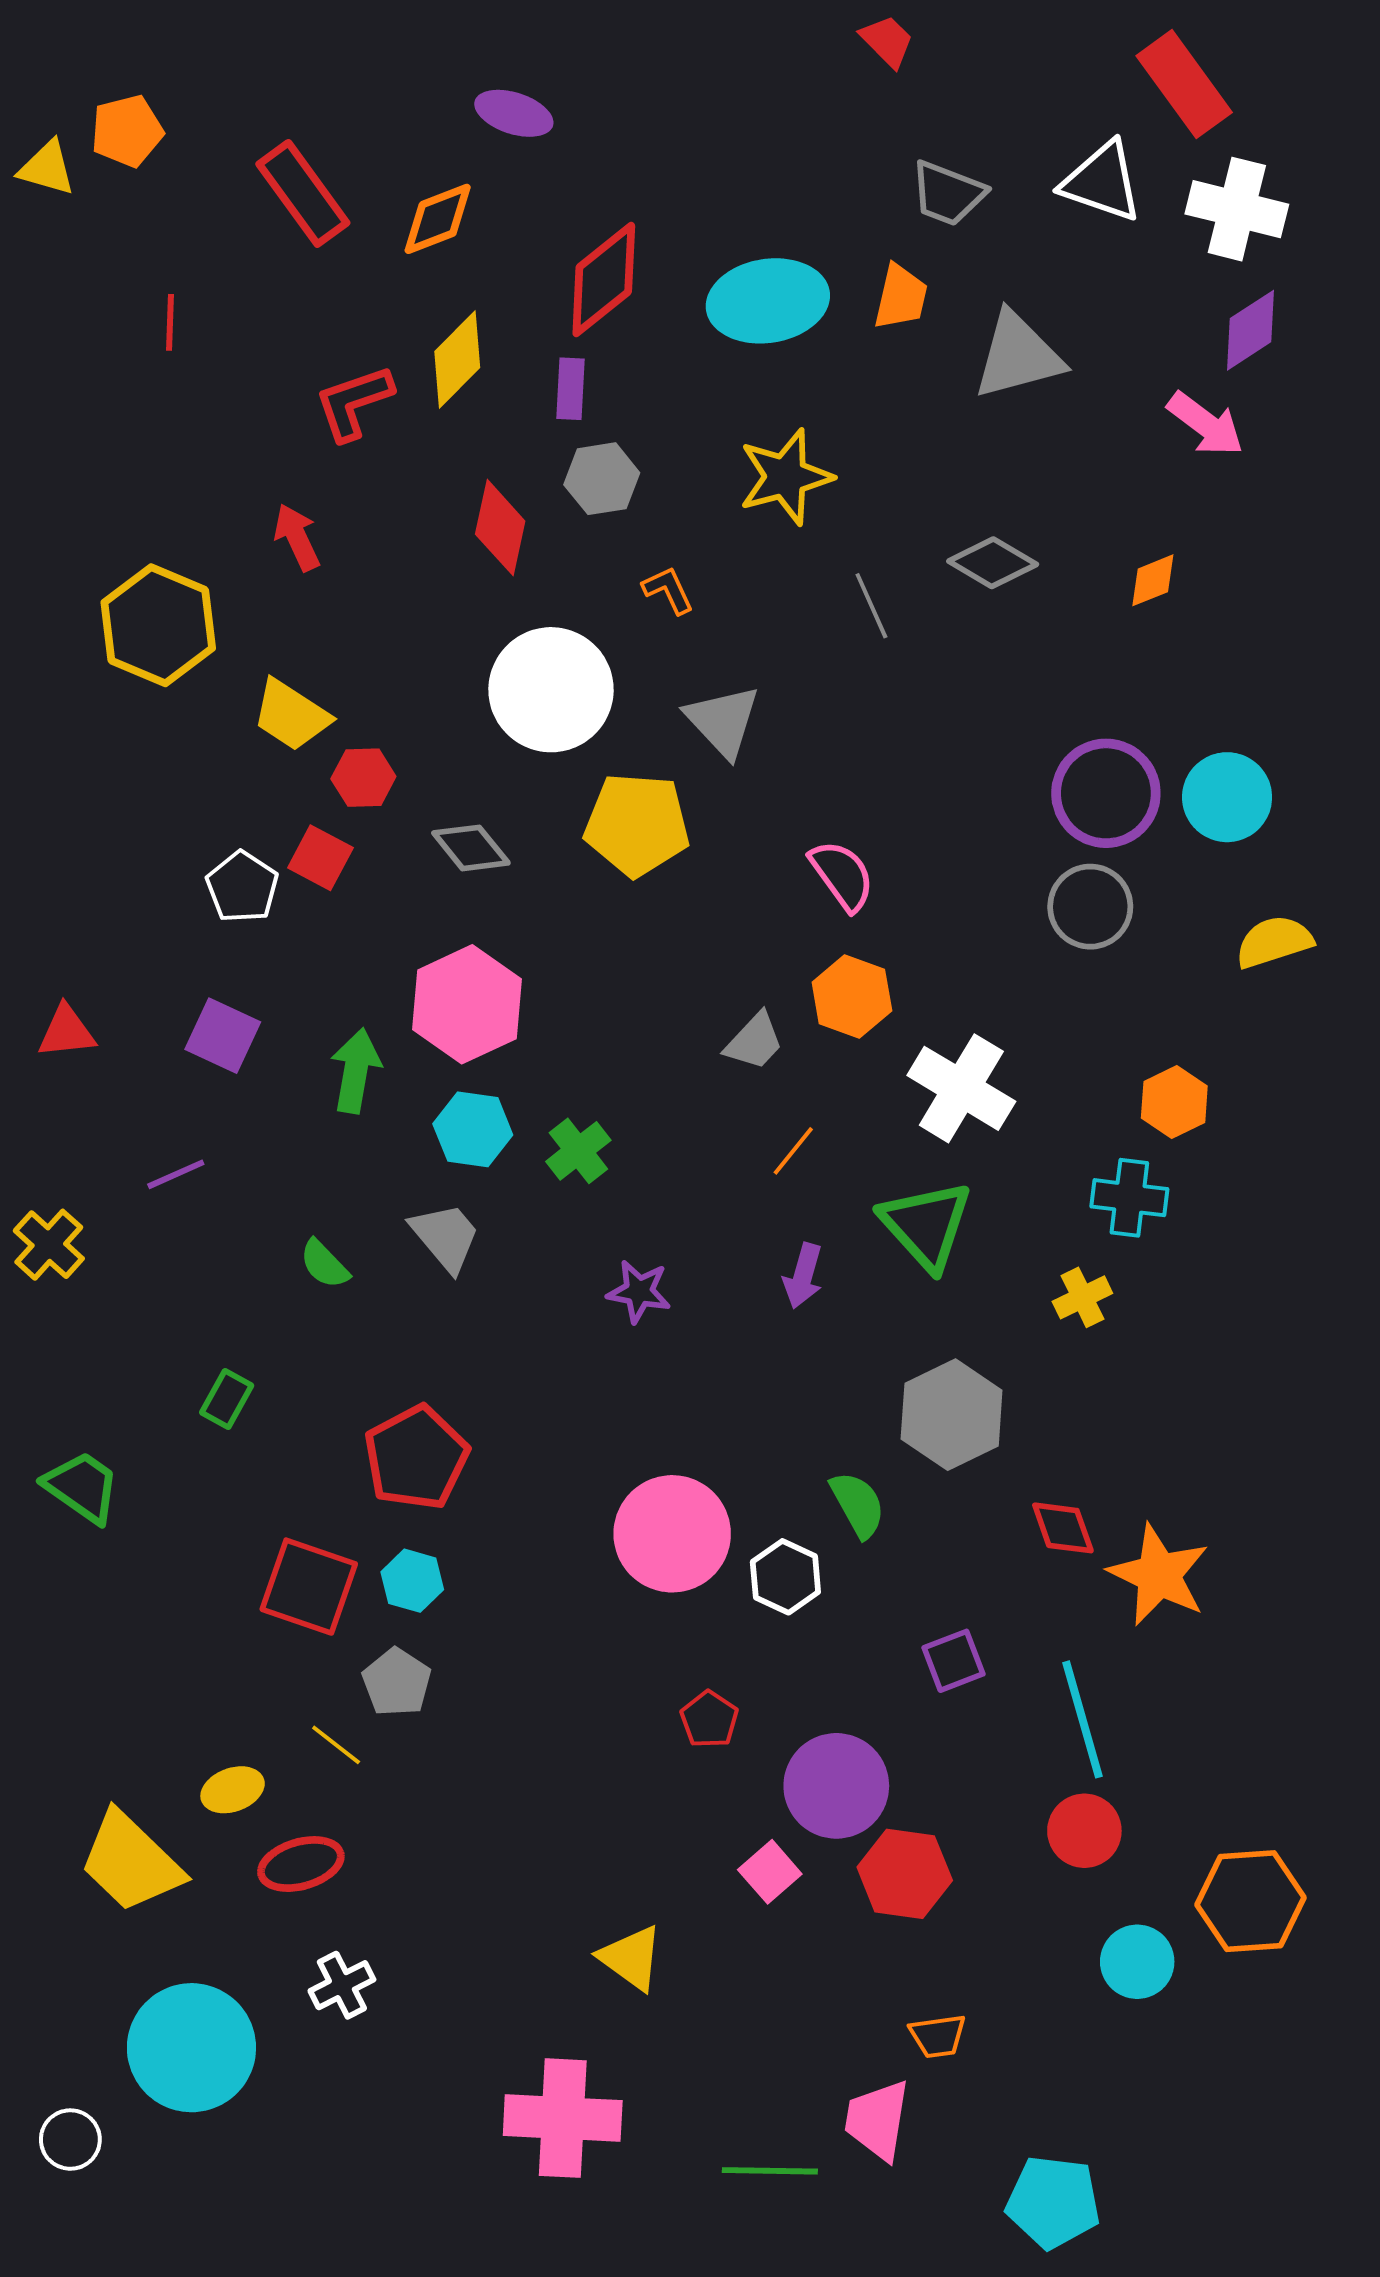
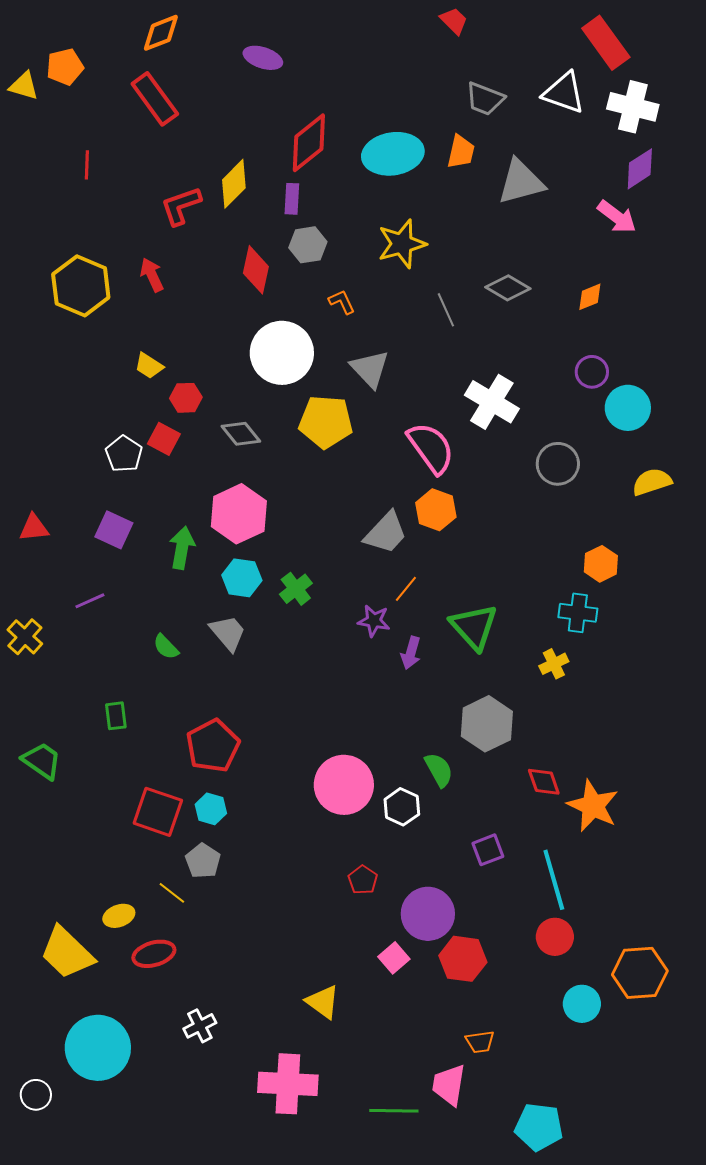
orange diamond: (438, 219) -> (161, 33), moved
yellow hexagon: (158, 625) -> (81, 286), moved
yellow trapezoid: (291, 715) -> (149, 366), size x0.7
purple circle: (1106, 793) -> (592, 372), moved, size x0.6
pink semicircle: (842, 875) -> (431, 448), size x1.4
gray trapezoid: (754, 1041) -> (386, 533), size x1.4
white cross: (961, 1088) -> (492, 402), moved
purple star: (639, 1292) -> (374, 621), moved
green rectangle: (227, 1399) -> (116, 716), turned -36
white cross: (342, 1985) -> (200, 1026), moved

